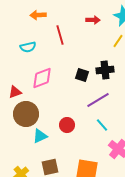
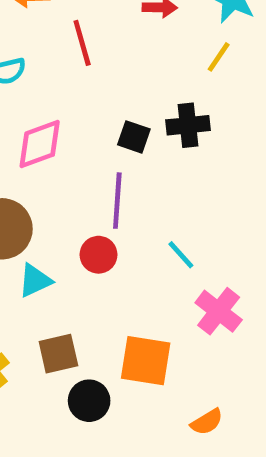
purple line: (98, 100) -> (117, 201), moved, turned -55

